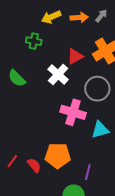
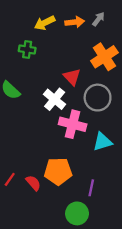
red triangle: (75, 56) -> (72, 77), moved, turned -42
white cross: (58, 74) -> (55, 99), moved

